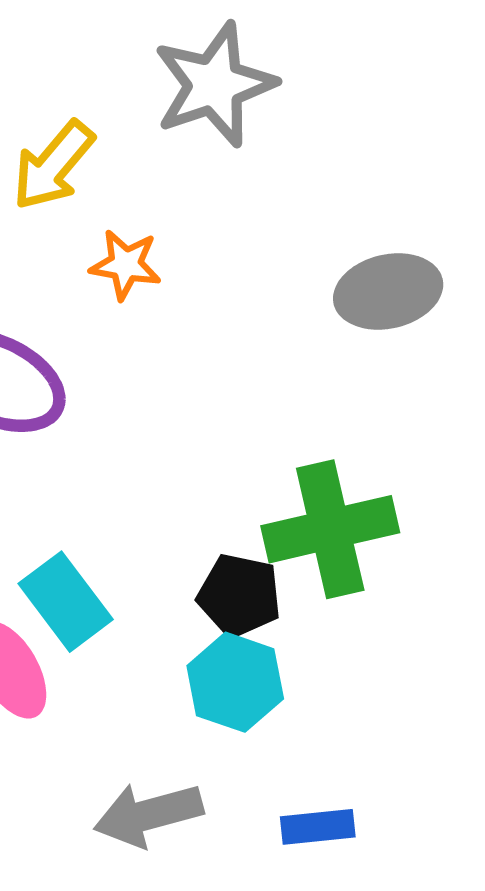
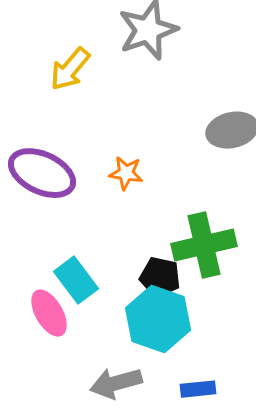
orange star: (126, 265) -> (126, 173), moved
cyan hexagon: (235, 682) -> (158, 319), size x1.4

